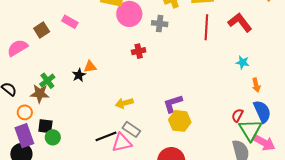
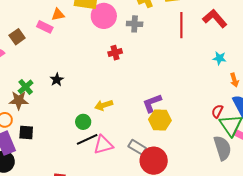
orange triangle: (90, 67) -> (58, 15), moved
gray rectangle: (131, 129) -> (137, 147), moved
green circle: (53, 137) -> (83, 122), moved

